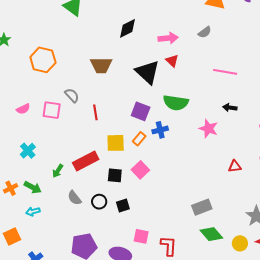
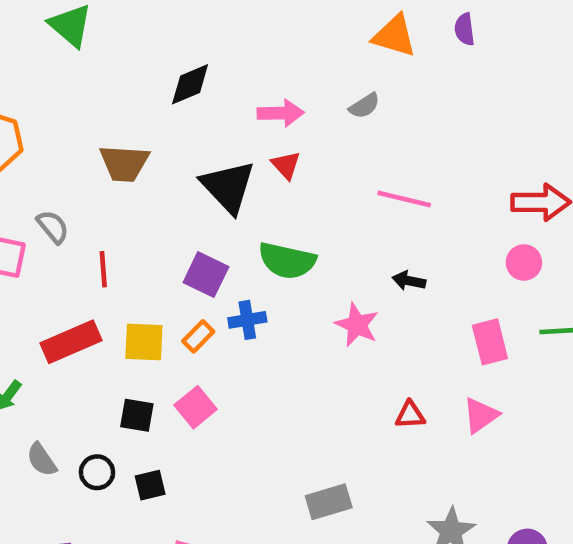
red rectangle: (86, 161) -> (71, 342), moved

